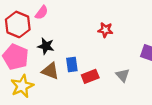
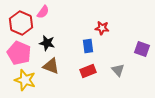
blue rectangle: (72, 64) -> (88, 46), moved
yellow star: (22, 86) -> (25, 80), turned -30

